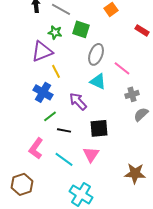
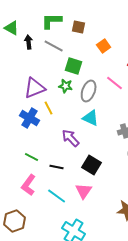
green star: (55, 32) -> (66, 86), moved
pink line: (122, 68) -> (115, 83), moved
blue cross: (43, 92) -> (30, 118), moved
green line: (50, 116) -> (32, 157), moved, turned 64
black square: (99, 128) -> (92, 165), turned 36

